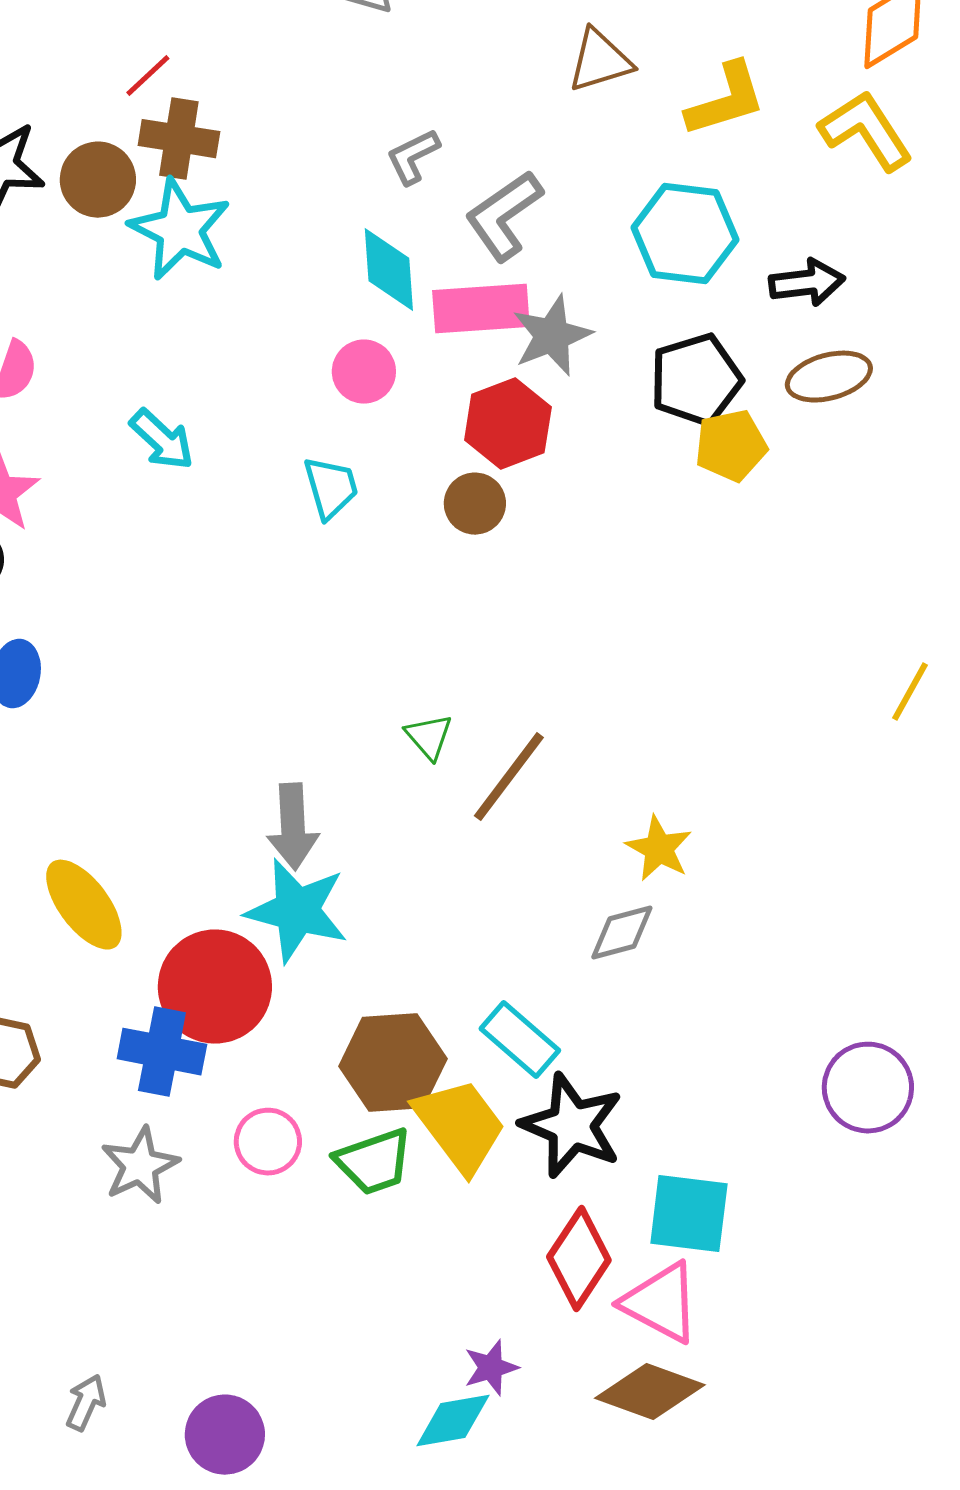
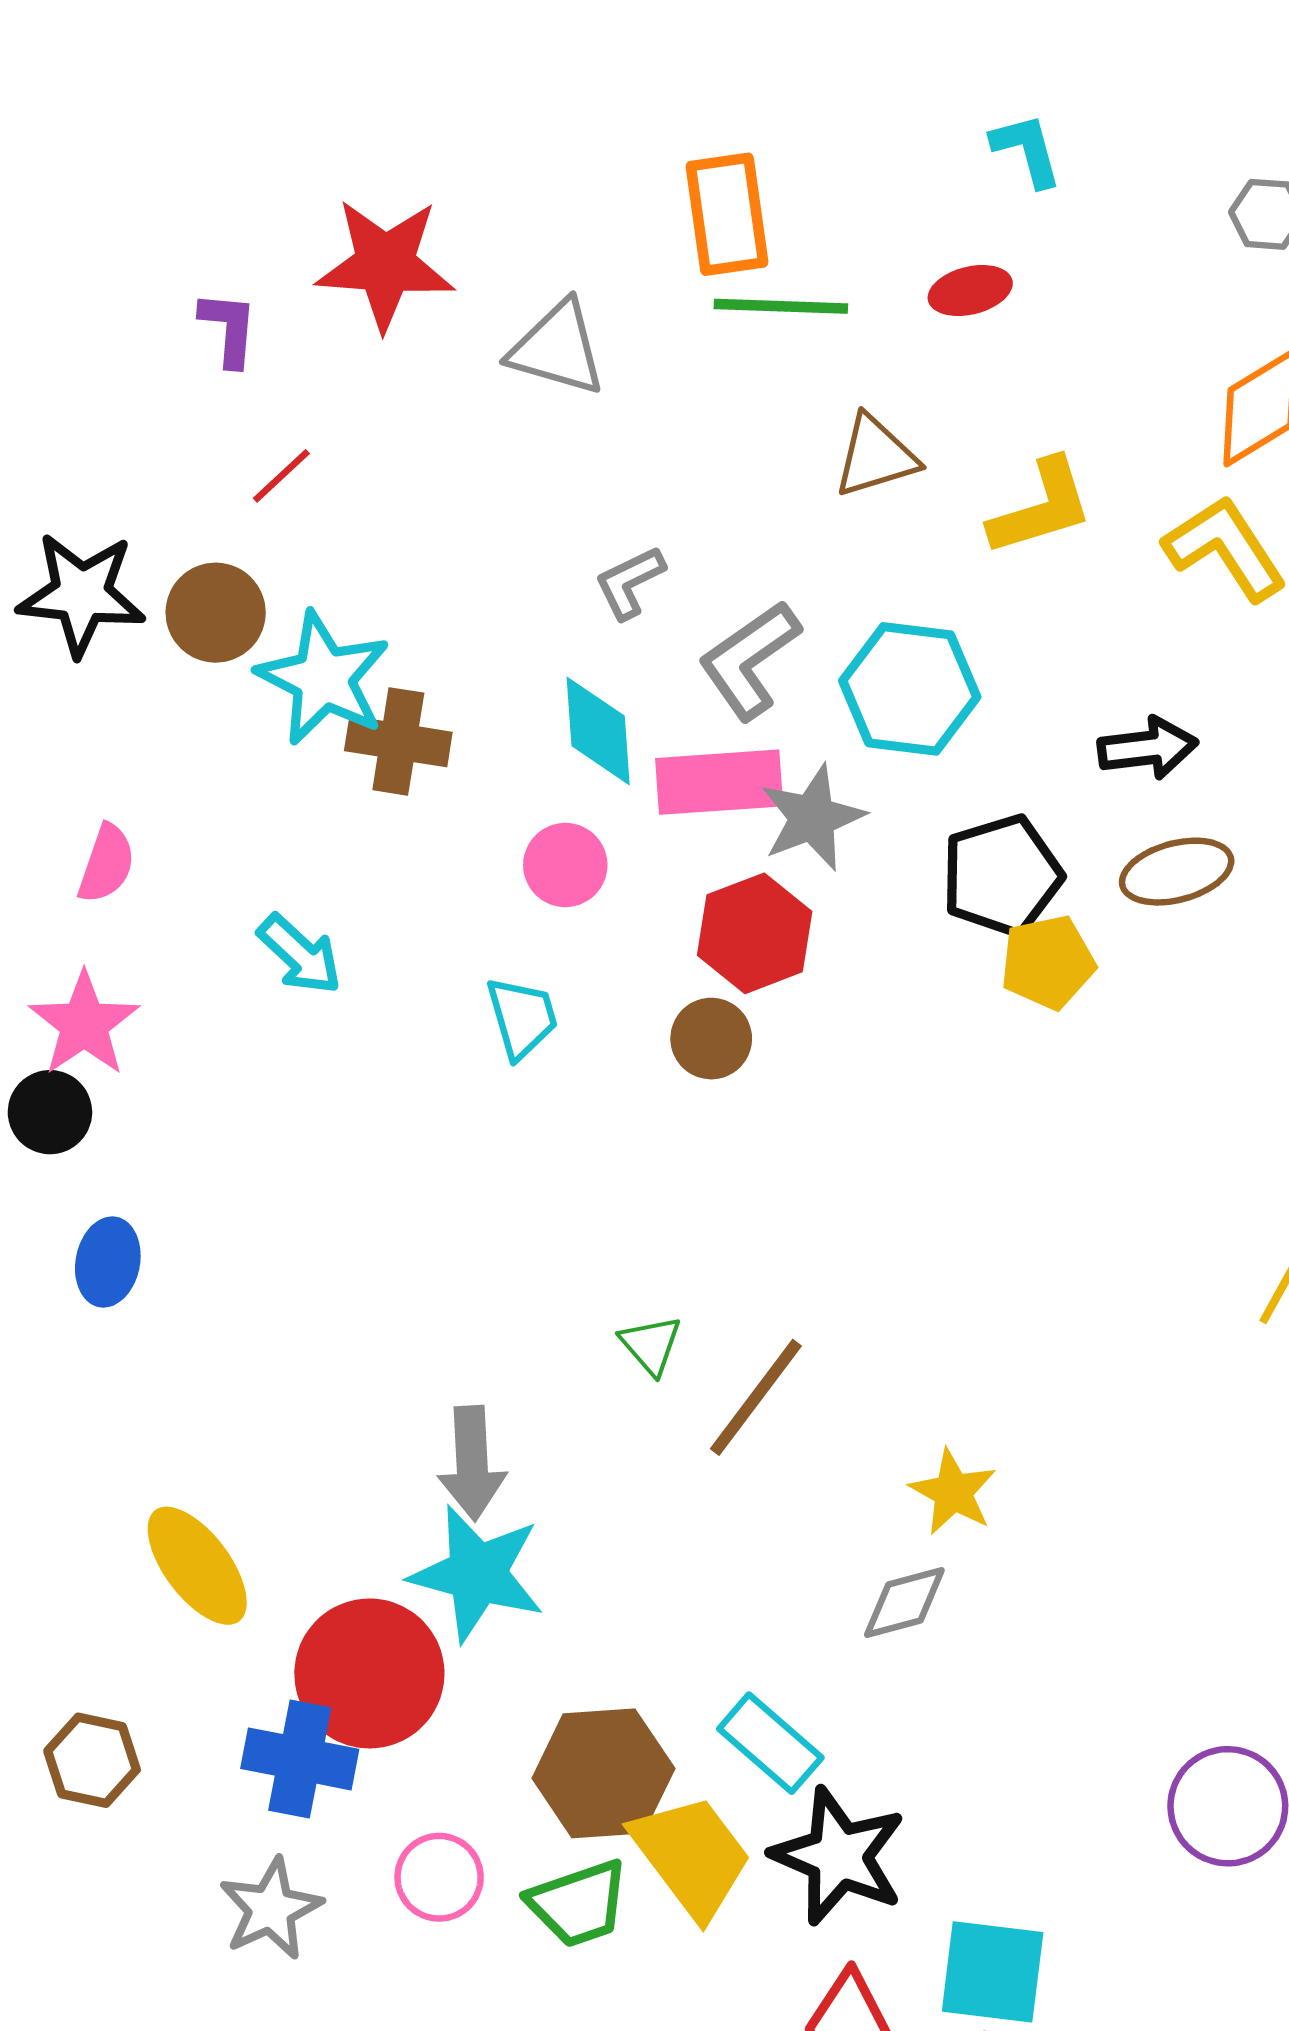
brown cross: (179, 139) -> (398, 741), moved
cyan hexagon: (685, 234) -> (910, 689), moved

